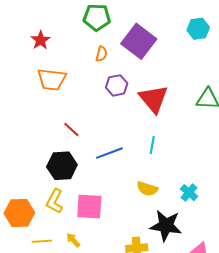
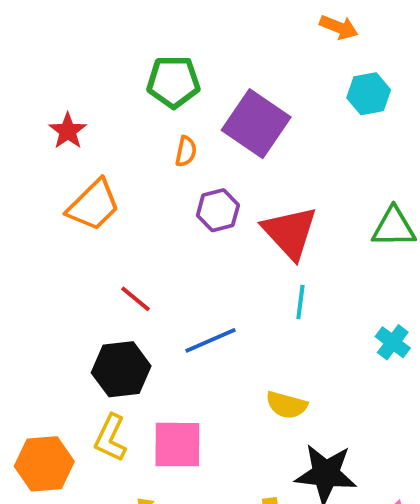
orange trapezoid: (52, 79) -> (93, 205), turned -48
cyan line: (152, 145) -> (300, 302), moved
cyan cross: (189, 193) -> (393, 342), moved

